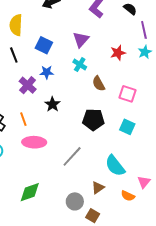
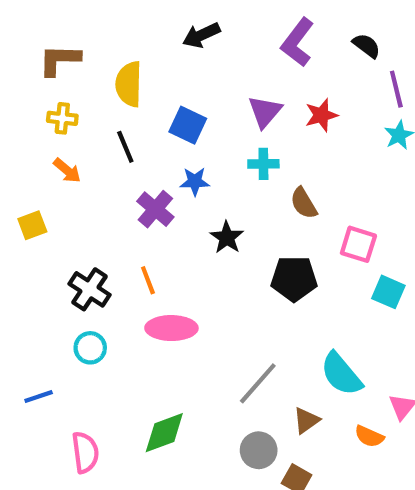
red star: (118, 53) -> (321, 115), moved
cyan cross: (80, 65) -> (263, 164), turned -32
pink square: (128, 94) -> (358, 244), moved
black star: (52, 104) -> (227, 238), moved
cyan square: (127, 127) -> (388, 292), moved
gray line: (72, 156) -> (258, 383), moved

